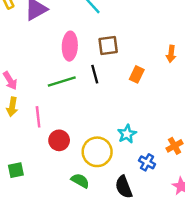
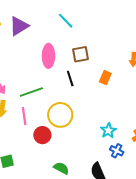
green line: (62, 81) -> (31, 92), moved
cyan star: (127, 134) -> (108, 131), moved
yellow circle: (97, 152) -> (60, 115), moved

